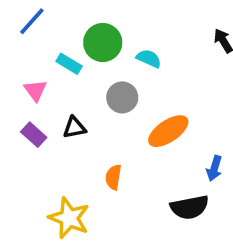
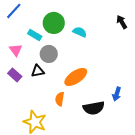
gray circle: (122, 97) -> (49, 54), moved
orange ellipse: (168, 131) -> (76, 77), moved
black semicircle: (190, 207) -> (94, 108), moved

